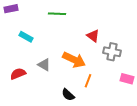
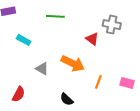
gray cross: (112, 52) -> (112, 25), moved
red semicircle: (18, 74) -> (18, 94), moved, turned 140
orange line: (88, 81) -> (98, 82), moved

